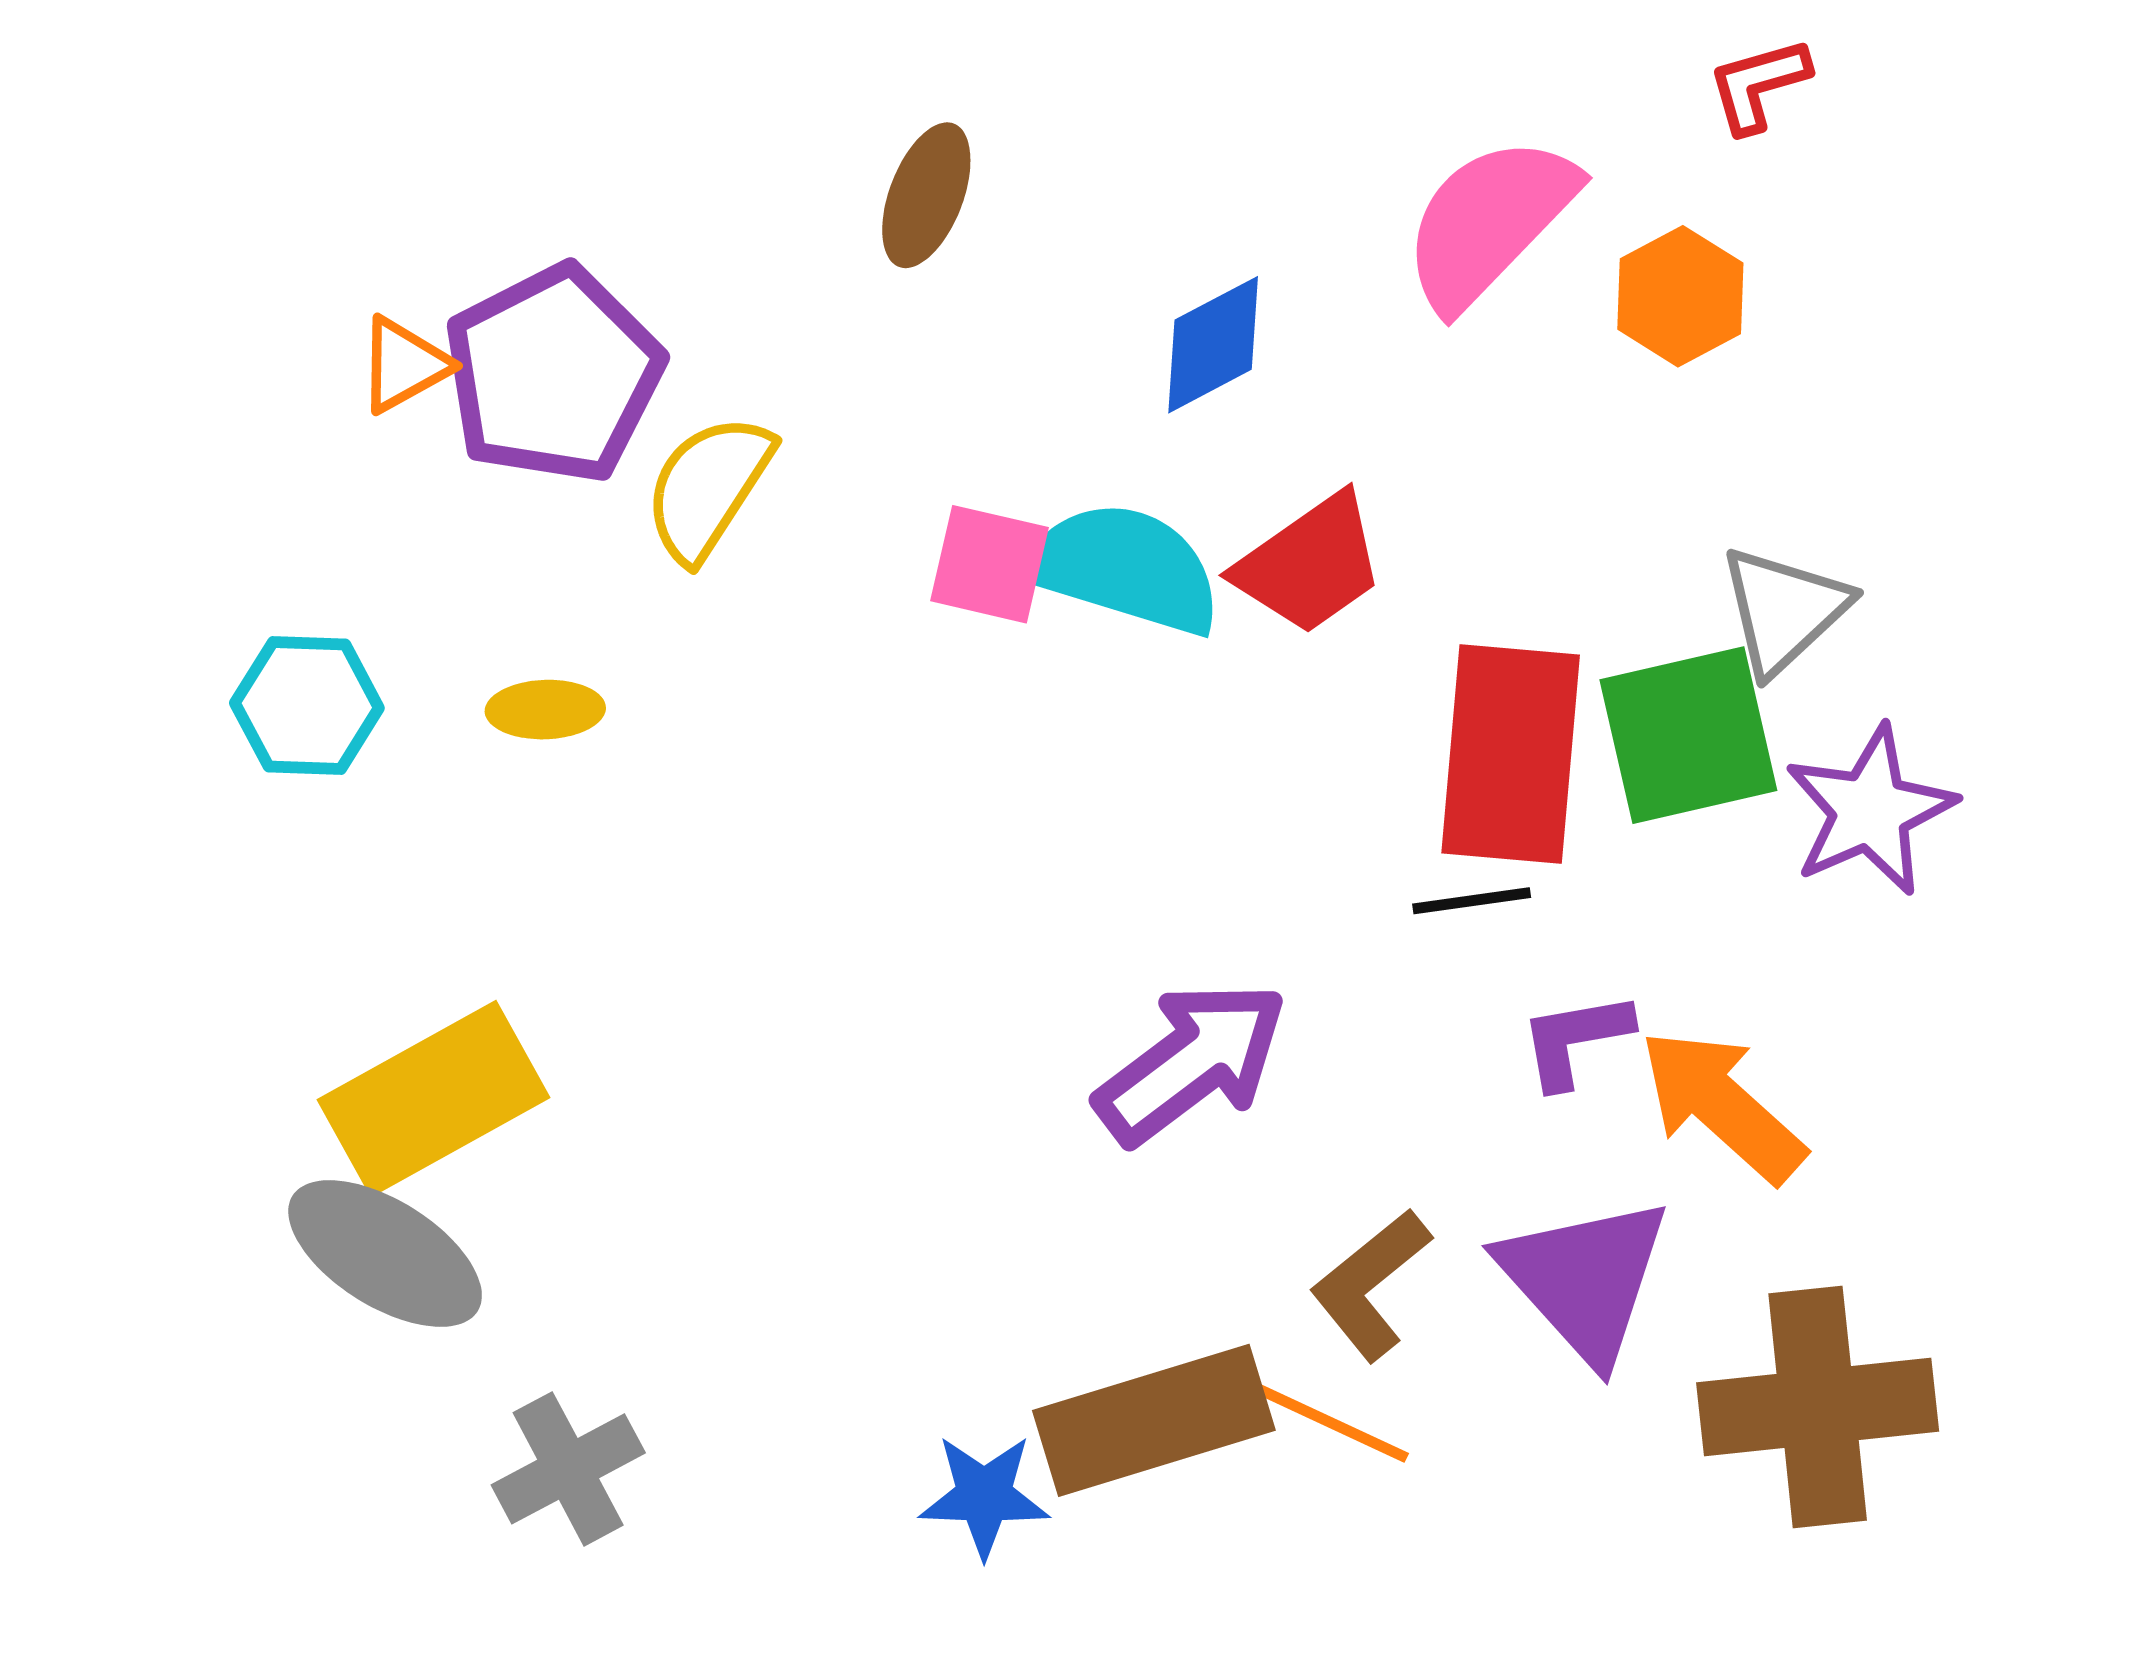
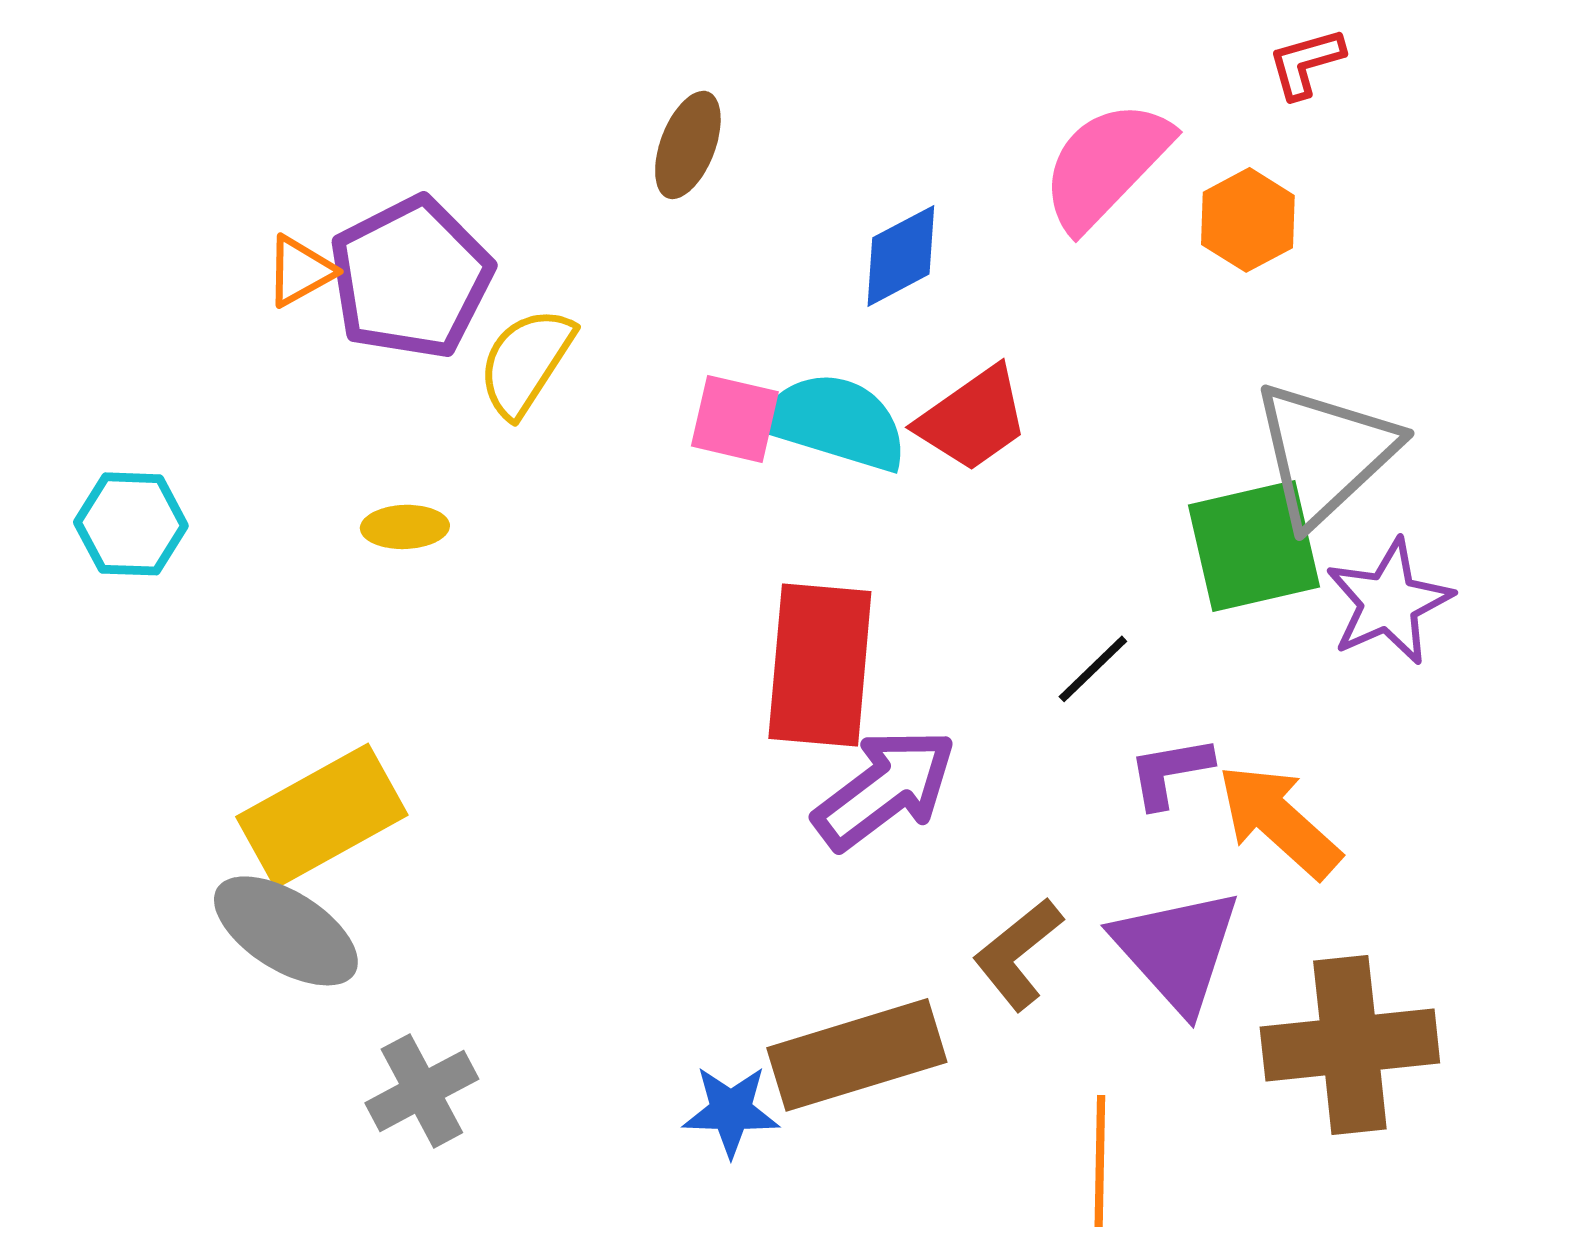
gray triangle: (1784, 610) -> (1325, 453), size x1.5
cyan hexagon: (307, 706) -> (131, 524), moved
red rectangle: (1511, 754) -> (820, 665), moved
black line: (1472, 901) -> (1093, 669), turned -36
orange line: (1326, 1420) -> (1100, 1161), moved, turned 66

